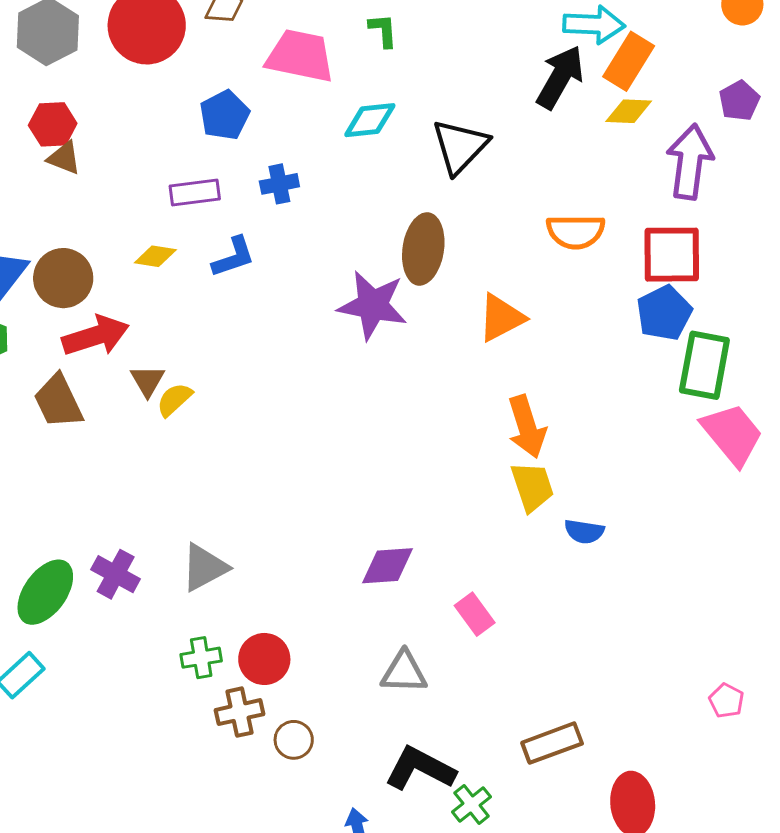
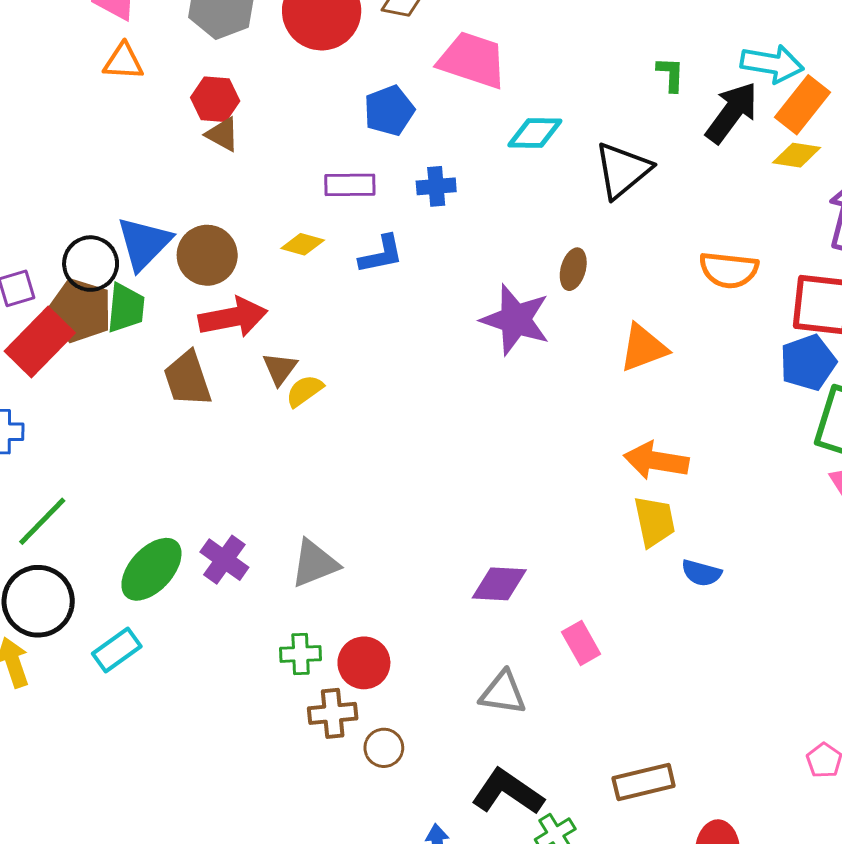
green L-shape: (383, 30) -> (671, 74), moved
brown ellipse: (423, 249) -> (573, 269), size x0.6
orange arrow: (527, 427) -> (656, 461), turned 110

